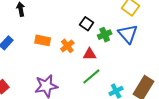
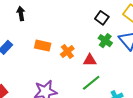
black square: (87, 24) -> (102, 18), moved
green cross: (105, 35) -> (105, 41), turned -32

